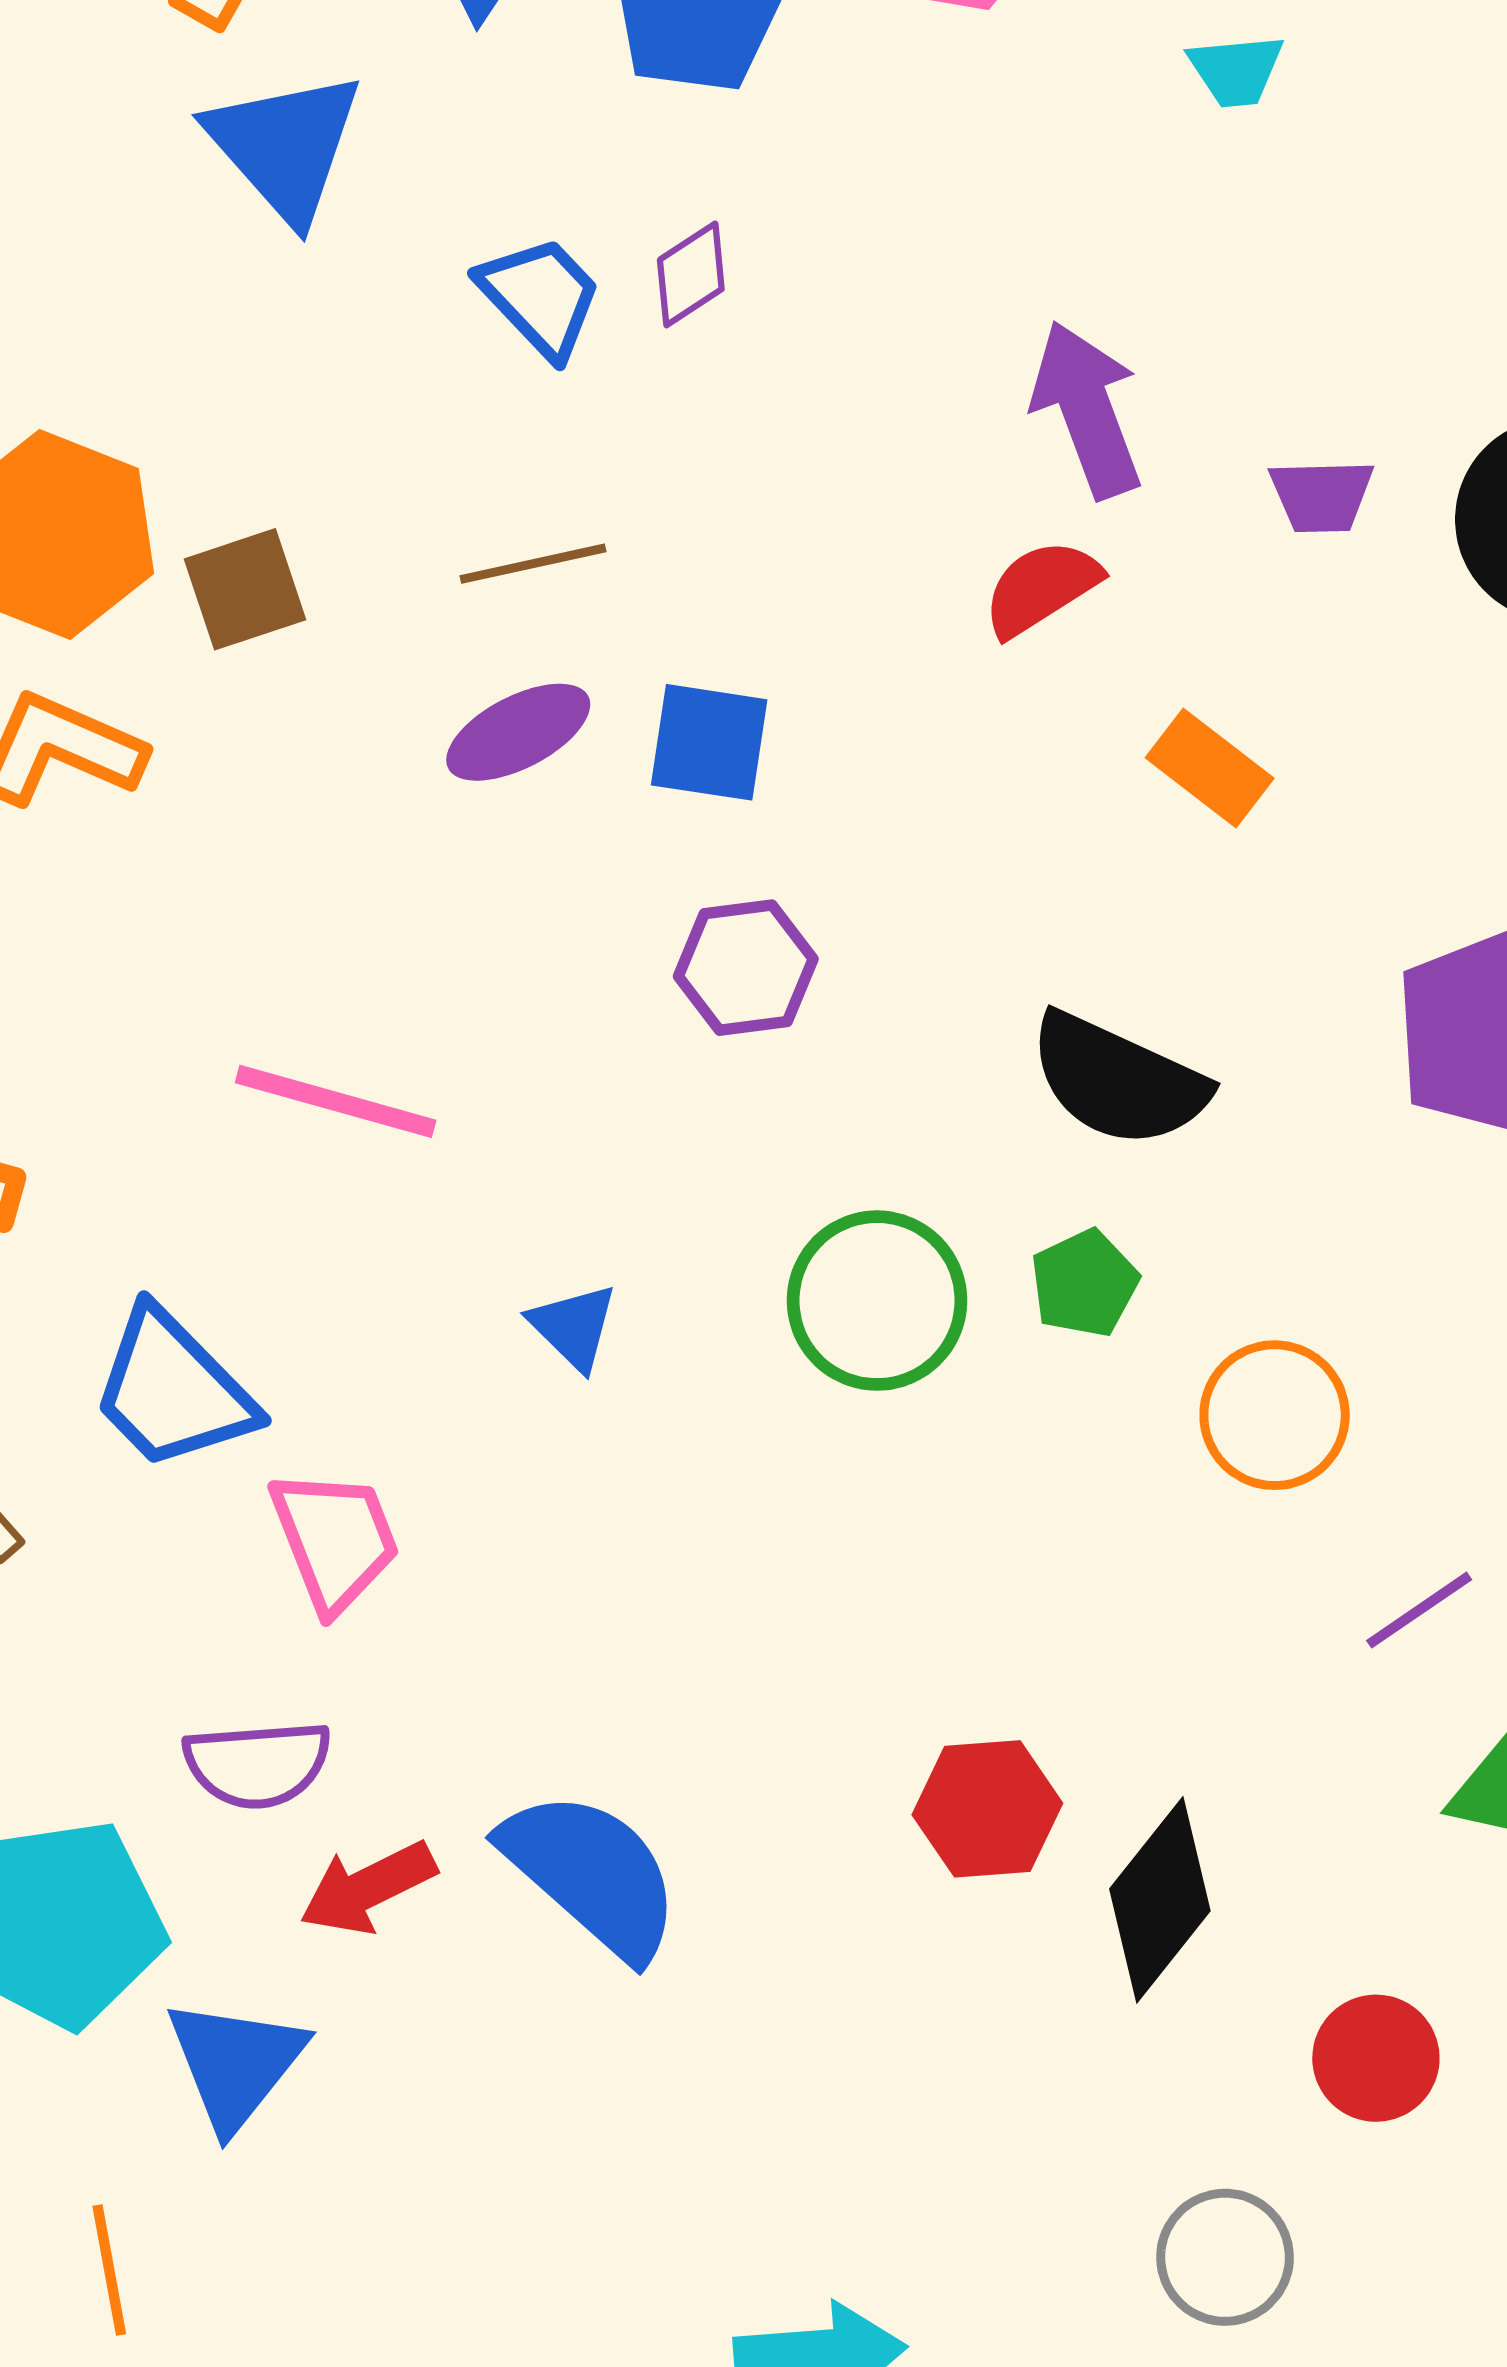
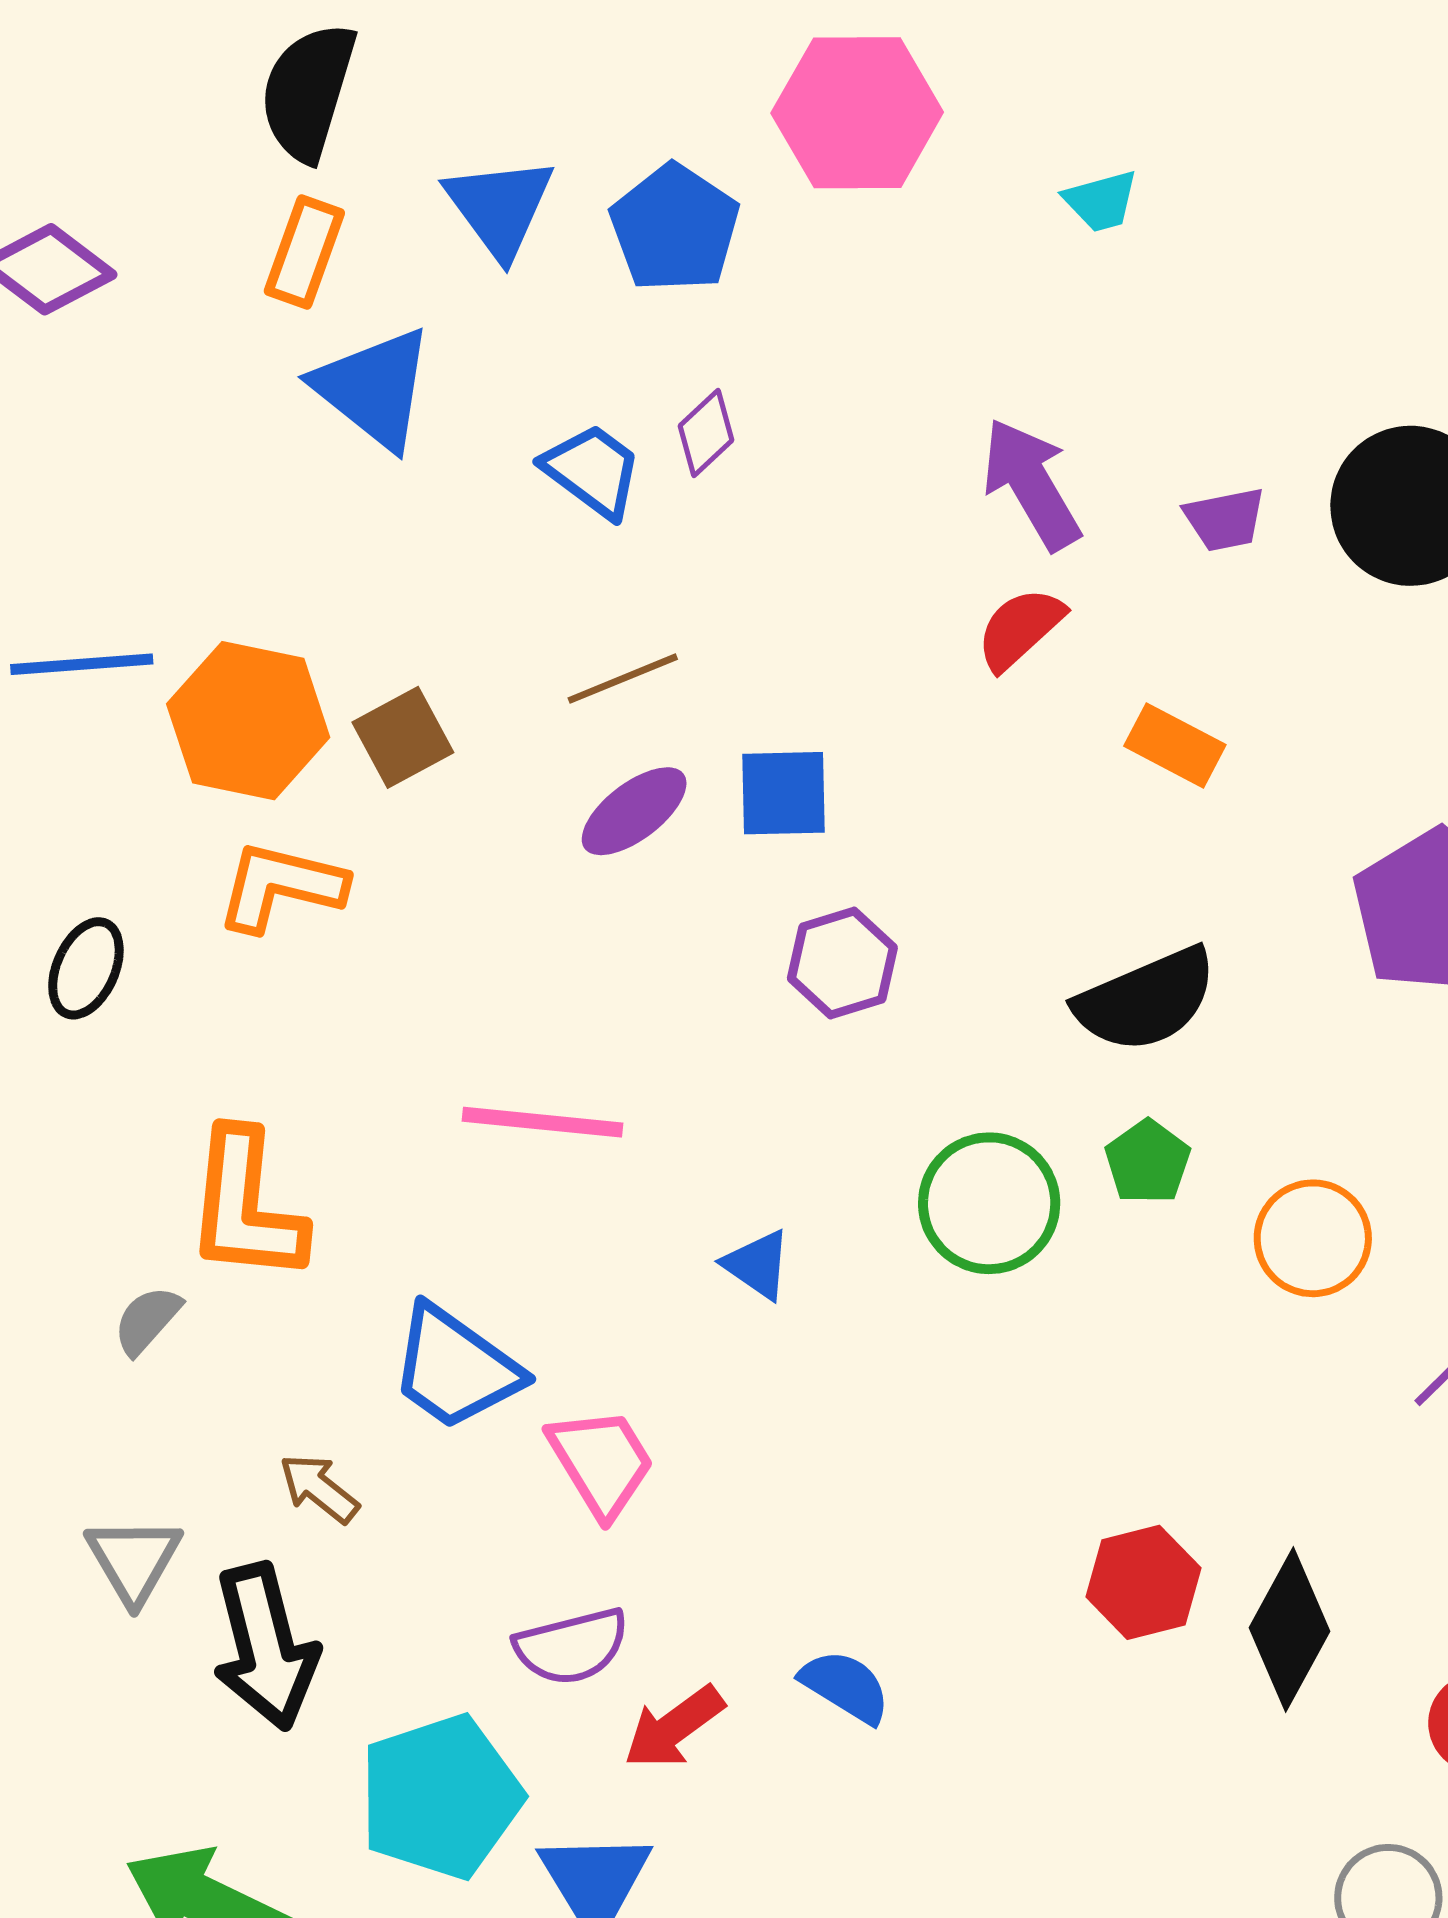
black semicircle: (1118, 1080) -> (1146, 1000), turned -38
blue semicircle: (592, 1874) -> (845, 1686), size x0.6

